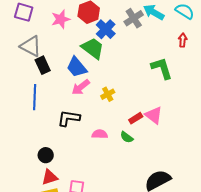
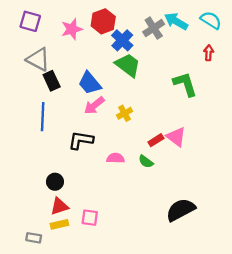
green trapezoid: (93, 48) -> (128, 65), moved

